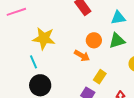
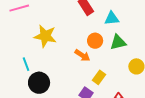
cyan triangle: (118, 18) -> (112, 18), moved
cyan line: (34, 62) -> (26, 64), moved

